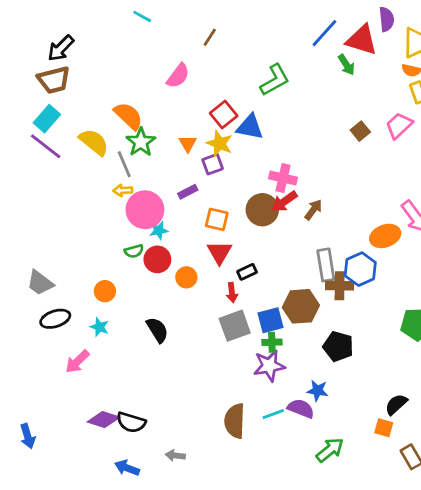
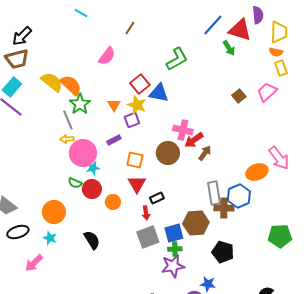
yellow semicircle: (94, 142) -> (52, 82), moved
red arrow: (284, 201) -> (194, 140), moved
green semicircle: (134, 251) -> (75, 183), turned 40
orange circle: (105, 291) -> (54, 212), size x1.5

